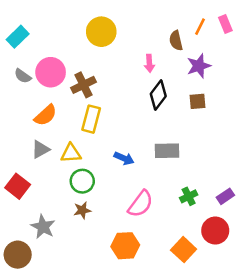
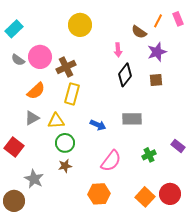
brown semicircle: (176, 41) -> (139, 32), turned -42
purple rectangle: (225, 196) -> (178, 146), moved, turned 72
red circle: (215, 231) -> (170, 194), moved

